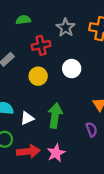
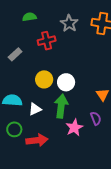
white circle: (72, 69) -> (66, 82), moved
yellow circle: (38, 76) -> (44, 79), moved
pink star: (56, 153) -> (74, 128), moved

